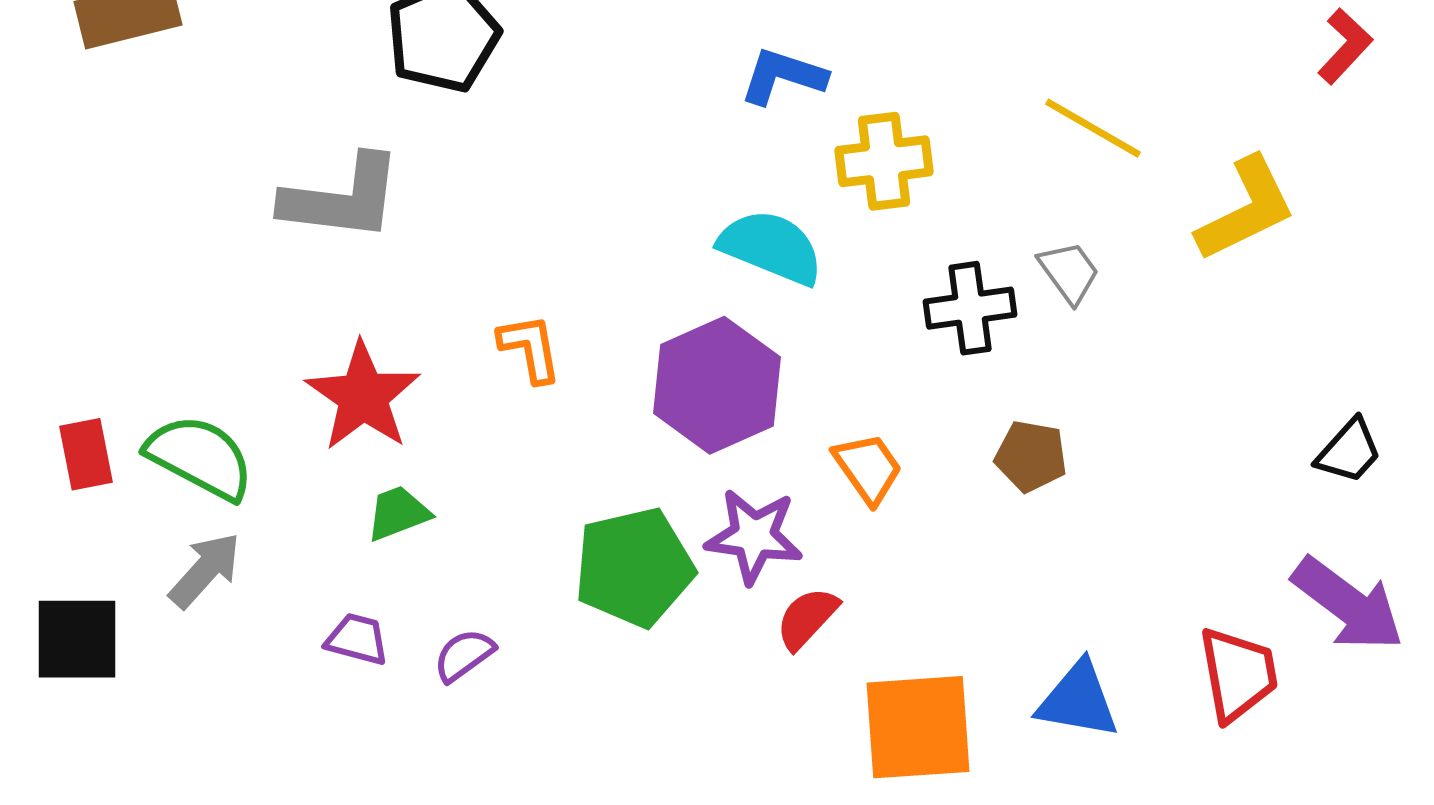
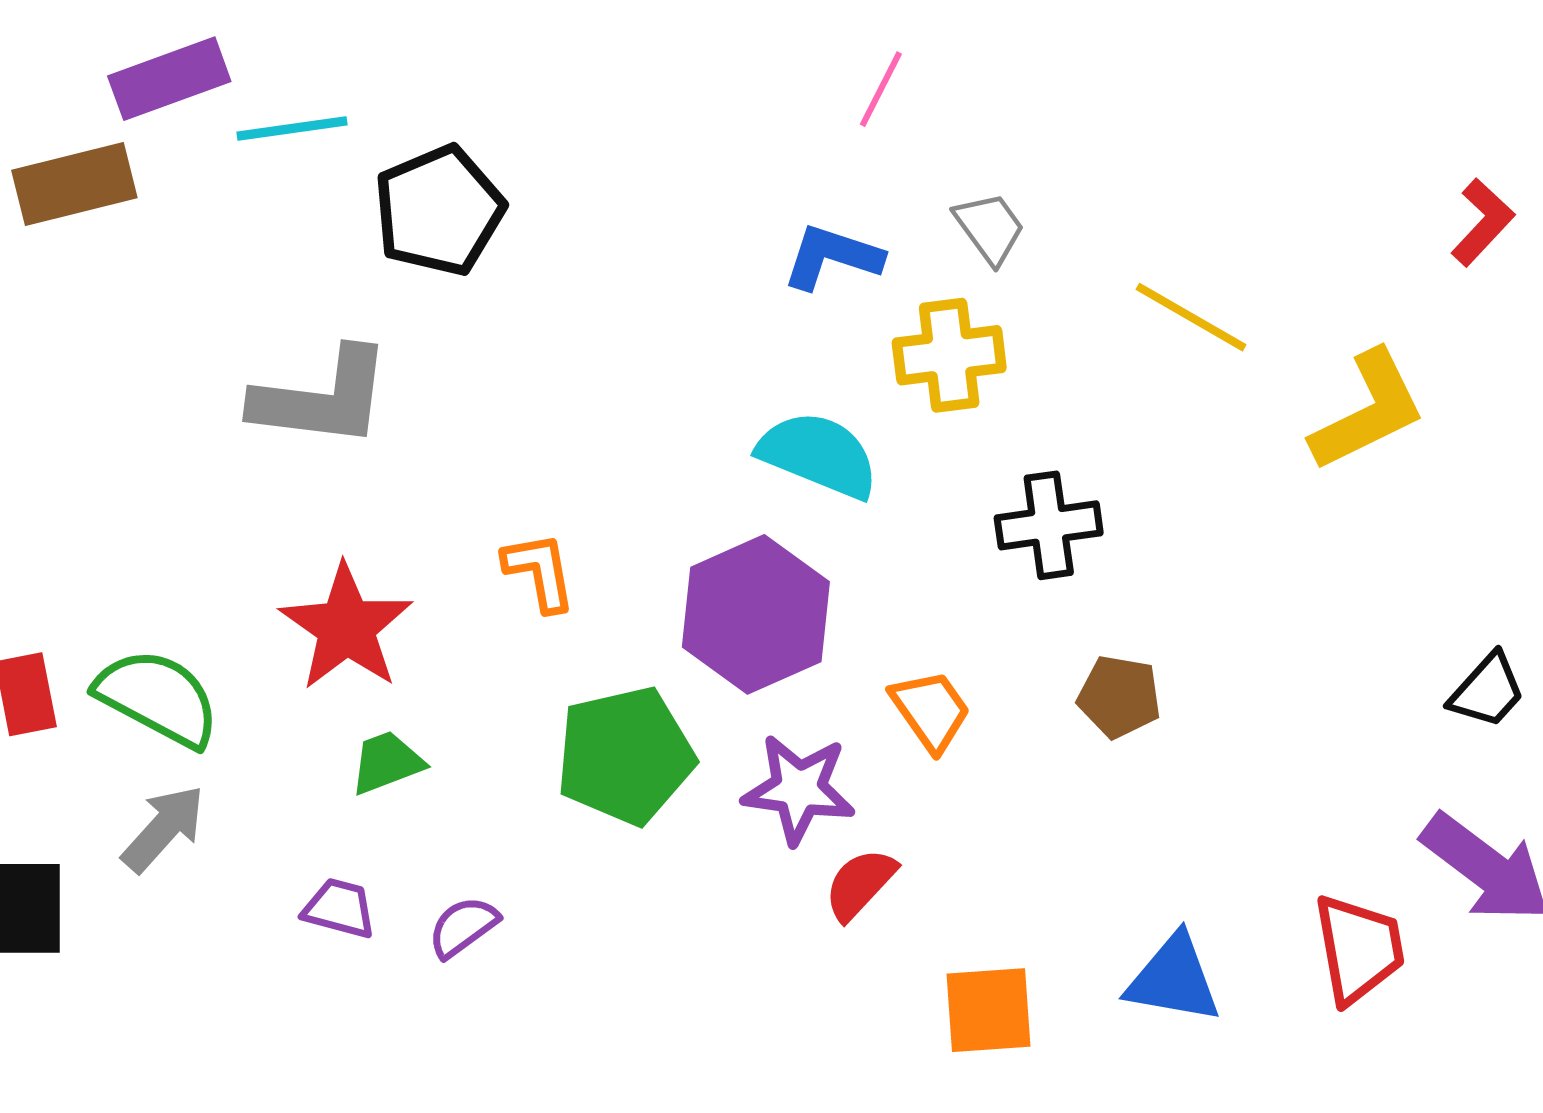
gray trapezoid: (1069, 272) -> (990, 228), moved
green pentagon: (634, 567) -> (625, 756), moved
orange square: (918, 727) -> (989, 1010), size x0.7

